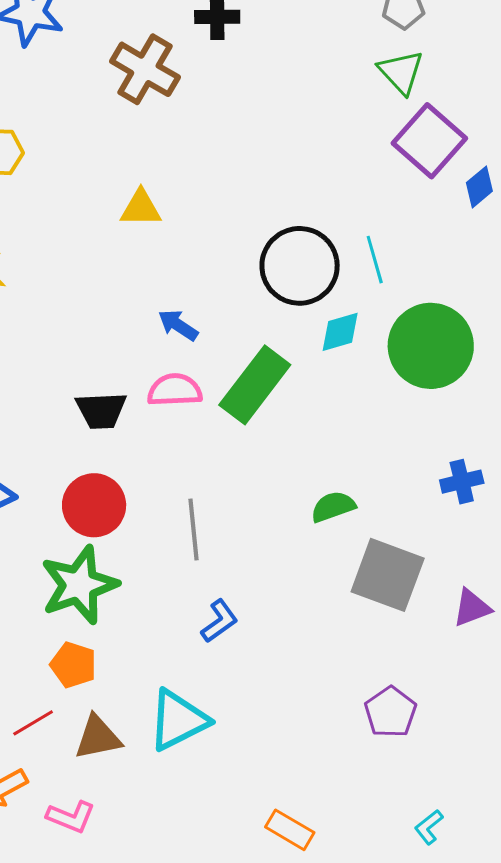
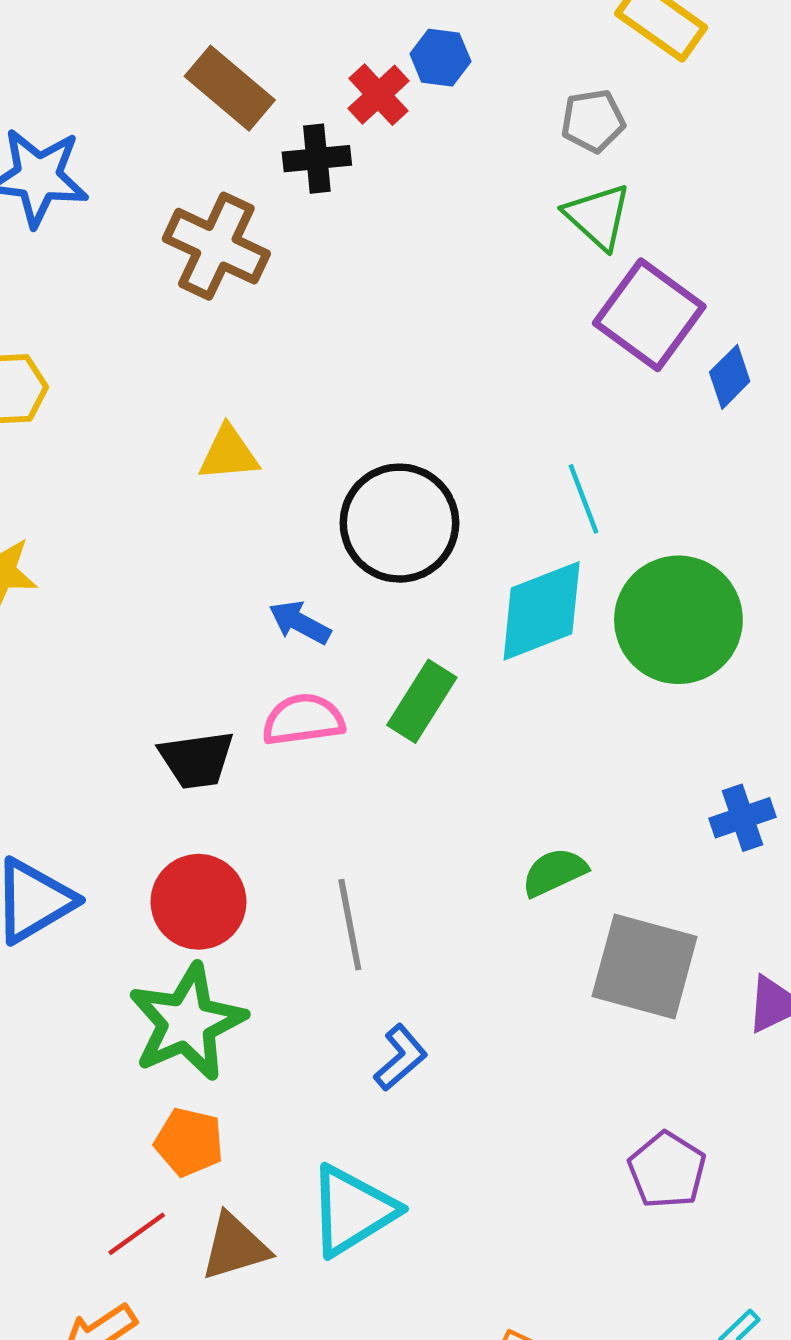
black circle: (300, 266) -> (399, 523), moved
cyan diamond: (340, 332) -> (542, 611), size x1.6
green rectangle: (255, 385) -> (422, 701), size x0.7

